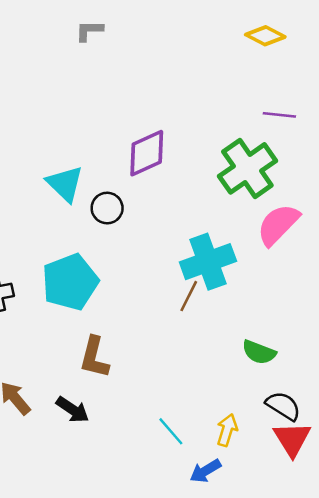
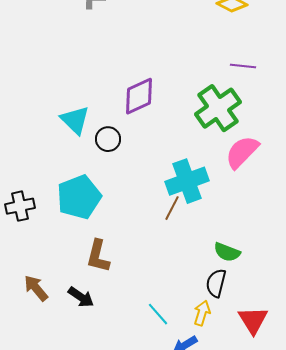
black semicircle: (283, 406) -> (216, 283), moved, turned -108

